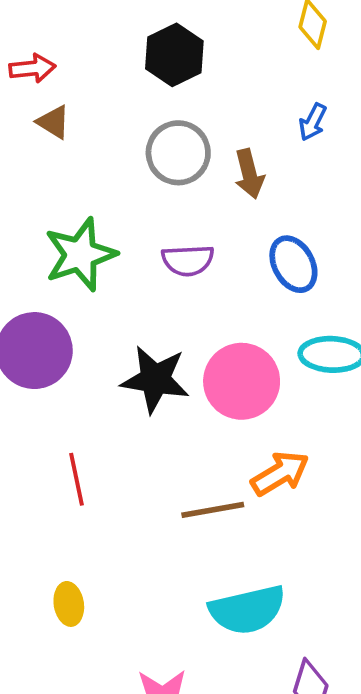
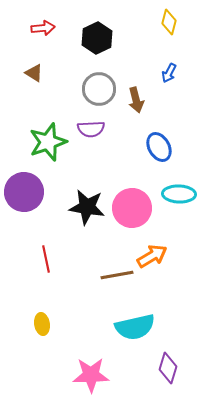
red arrow: (32, 68) -> (43, 28), moved
purple semicircle: (188, 260) -> (91, 129), moved

